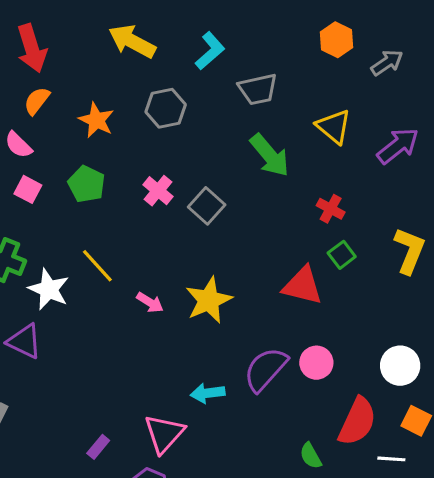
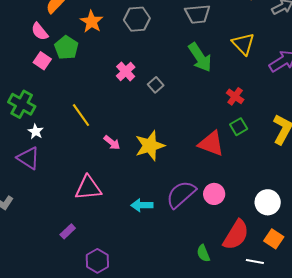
green pentagon: (86, 184) -> (66, 48), moved
gray square: (207, 206) -> (156, 85), size x0.7
white star: (49, 289) -> (36, 131), moved, size x0.6
pink triangle: (164, 434) -> (88, 188), moved, turned 36

